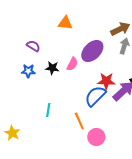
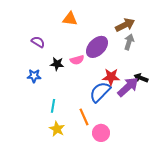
pink semicircle: (72, 64) -> (77, 60), turned 48
blue star: (28, 71) -> (34, 76), moved
yellow star: (12, 133) -> (57, 129), moved

